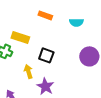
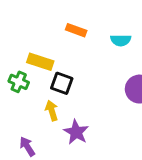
black square: (46, 55) -> (62, 83), moved

